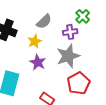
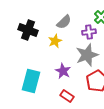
purple star: (38, 62) -> (63, 71), moved

